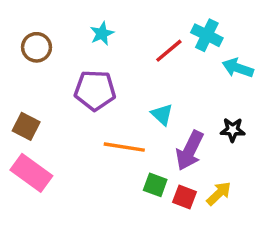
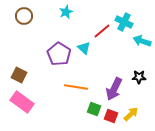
cyan star: (102, 34) -> (66, 12), moved
brown circle: (37, 47) -> (24, 16), moved
purple pentagon: (95, 90) -> (59, 54), turned 30
cyan triangle: (162, 114) -> (84, 48), moved

